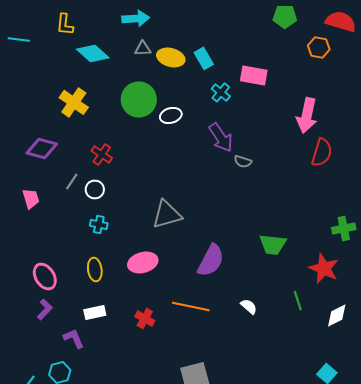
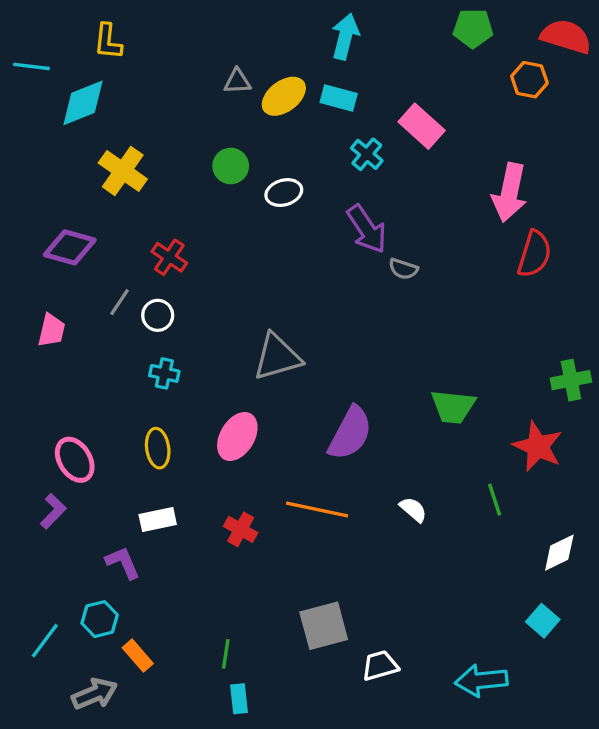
cyan arrow: (136, 18) -> (345, 37), moved, turned -72
cyan diamond: (93, 53) -> (83, 103), moved, turned -64
yellow ellipse: (171, 57) -> (284, 96), turned -52
cyan rectangle: (204, 58) -> (339, 98), turned -45
pink rectangle: (254, 75) -> (422, 126), turned 32
green circle: (139, 99) -> (231, 166), size x0.6
pink trapezoid: (31, 198) -> (51, 330), turned 30
pink ellipse: (143, 262) -> (237, 436), turned -44
purple L-shape: (45, 309) -> (53, 511), moved
white diamond: (337, 315) -> (559, 553), moved

